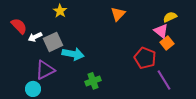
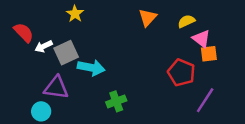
yellow semicircle: (170, 17) -> (186, 21), moved
orange square: (167, 43) -> (209, 54), turned 32
purple triangle: (45, 70) -> (56, 88), turned 35
purple line: (164, 80) -> (205, 100), turned 65

